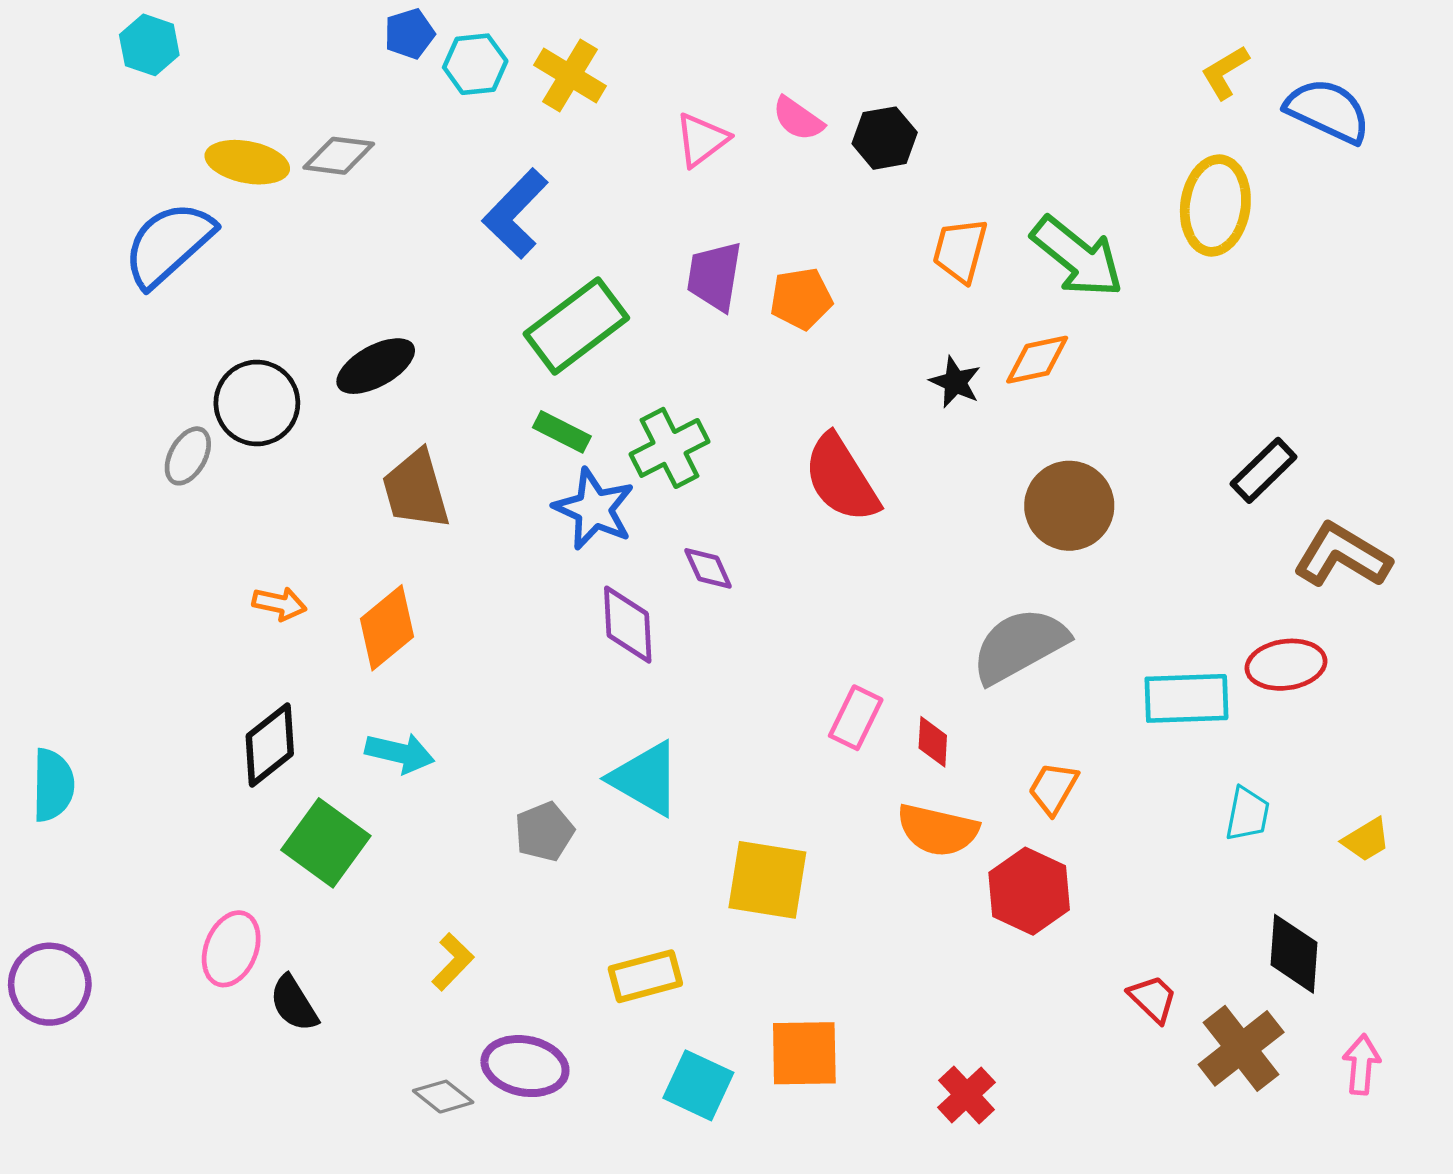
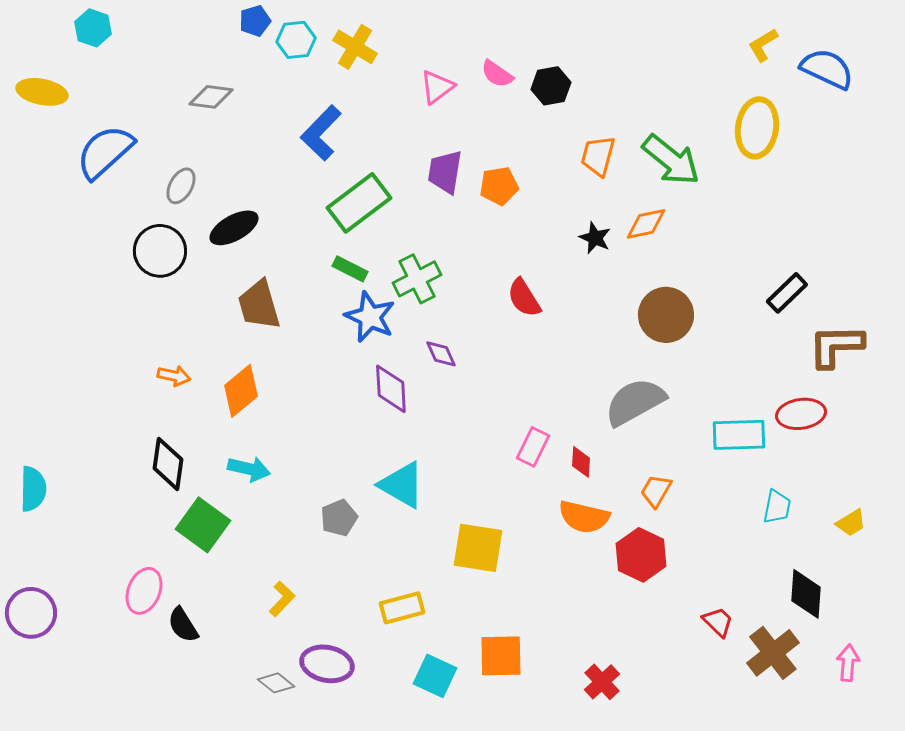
yellow ellipse: (247, 162) -> (42, 92), moved
gray ellipse: (188, 456) -> (181, 186), moved
red semicircle: (841, 478) -> (524, 298), size x0.7
brown L-shape: (1342, 556) -> (836, 346), turned -32
black diamond: (270, 745) -> (168, 464), turned -44

